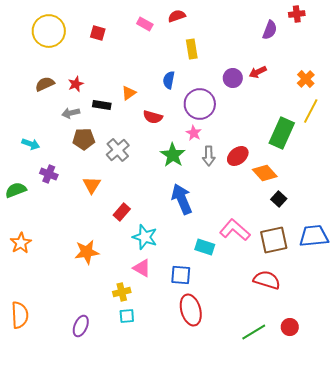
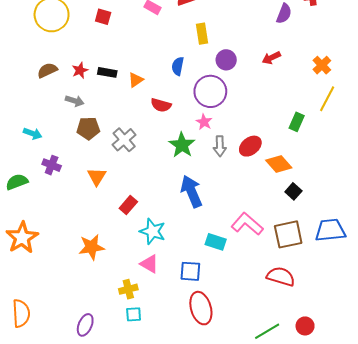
purple circle: (233, 78) -> (226, 60), moved
black rectangle: (102, 105) -> (107, 72), moved
gray arrow: (71, 113) -> (75, 101), turned -150
green rectangle: (282, 133) -> (297, 122), size x0.6
orange star: (21, 243) -> (22, 238), size x1.4

